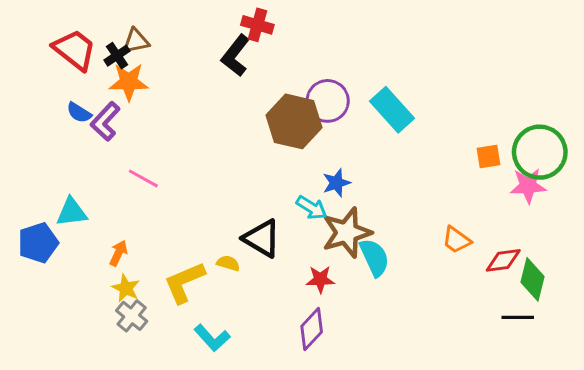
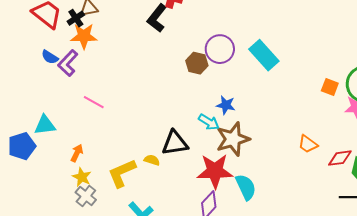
brown hexagon: (294, 121) -> (197, 63), size x0.6
orange square: (489, 157) -> (330, 87), turned 30
blue star: (336, 183) -> (226, 105), turned 30
black triangle: (262, 238) -> (175, 143), turned -40
cyan semicircle: (374, 257) -> (246, 187), moved
red star: (320, 279) -> (215, 171), size x1.8

